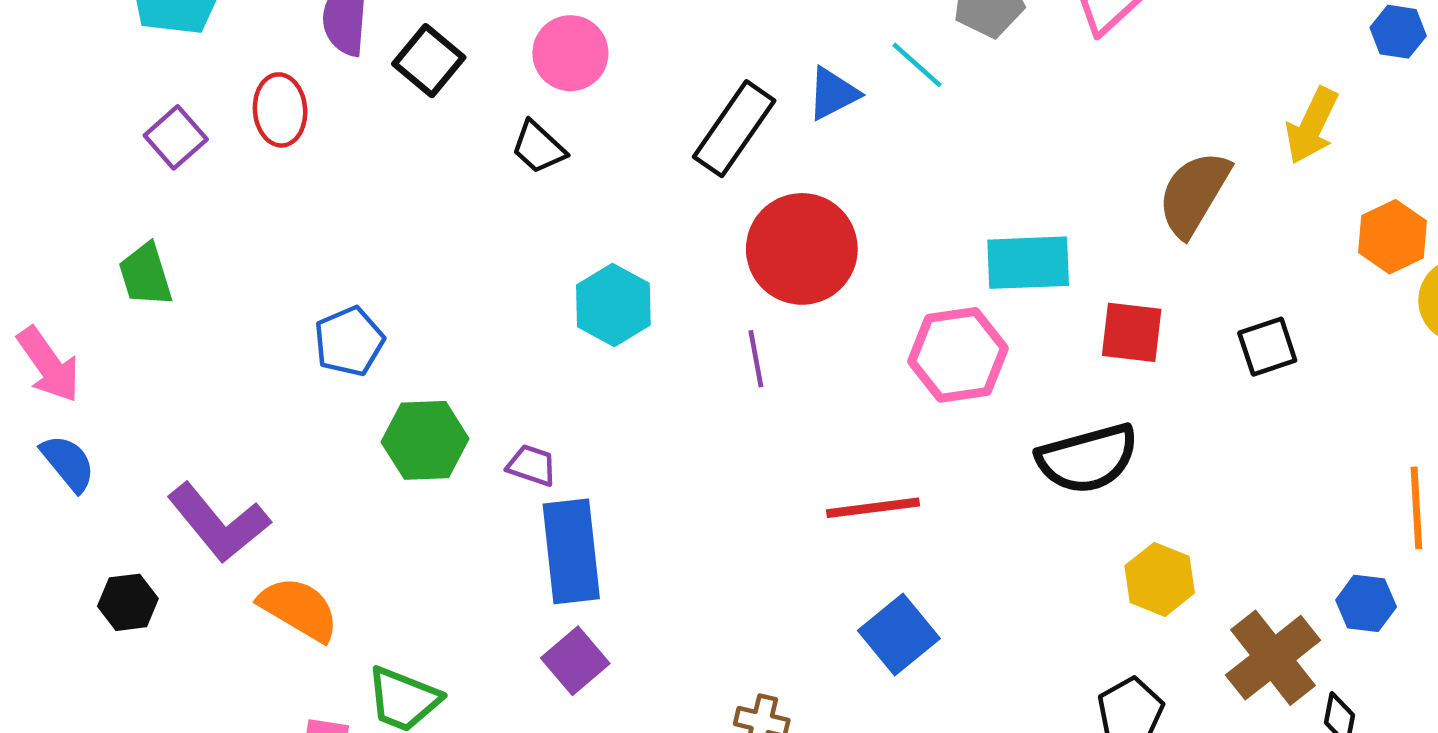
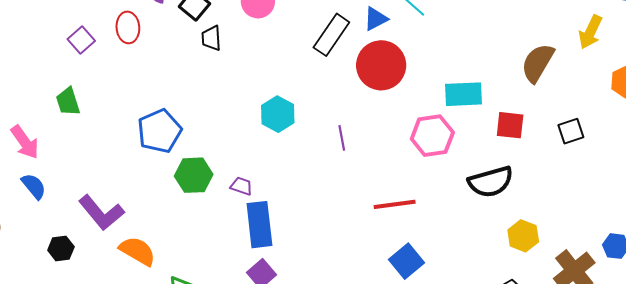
black trapezoid: (538, 147) -> (211, 38), moved, turned 44
red circle: (802, 249) -> (381, 65), moved
blue pentagon: (349, 341) -> (159, 131), size x1.4

